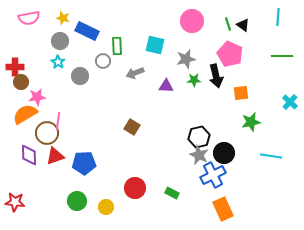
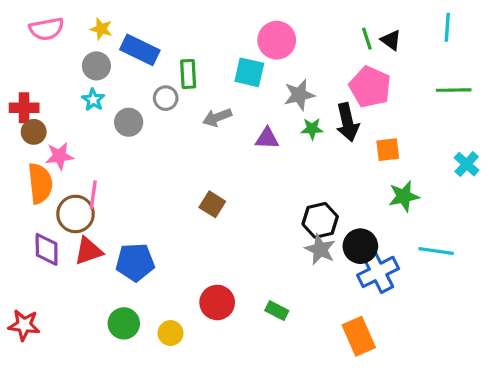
pink circle: (192, 21) -> (277, 40), moved
orange semicircle: (25, 114) -> (40, 183), turned 115
blue cross: (213, 175) -> (378, 272), moved

